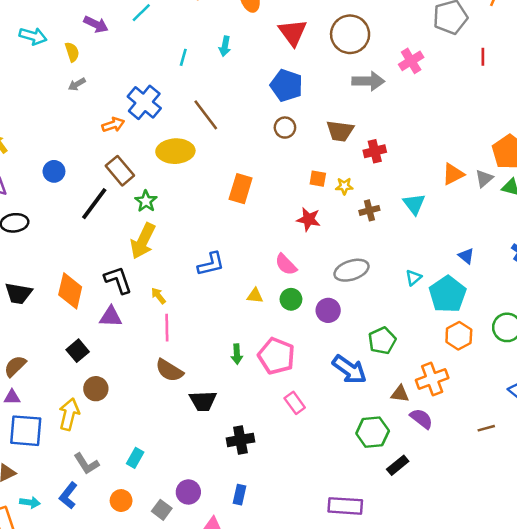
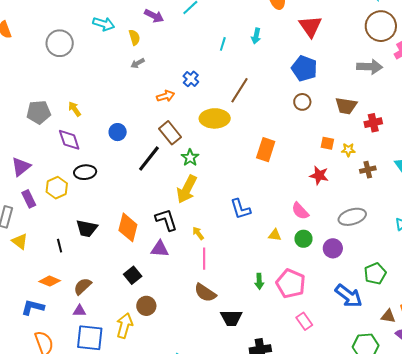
brown circle: (350, 34) -> (381, 26), moved
blue cross: (144, 102) -> (191, 79), size x0.6
brown line: (206, 115) -> (239, 90), turned 68
blue L-shape: (211, 264) -> (241, 209), turned 85

